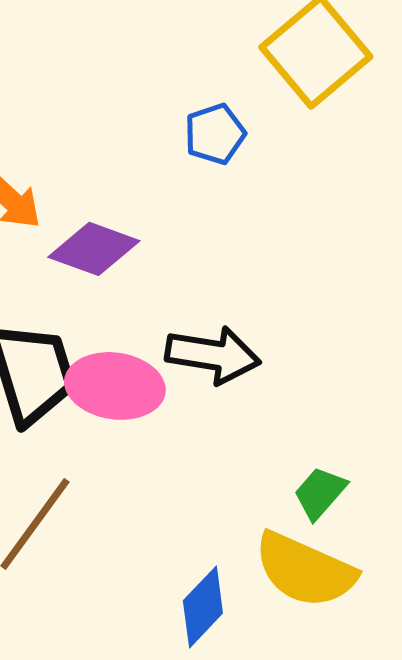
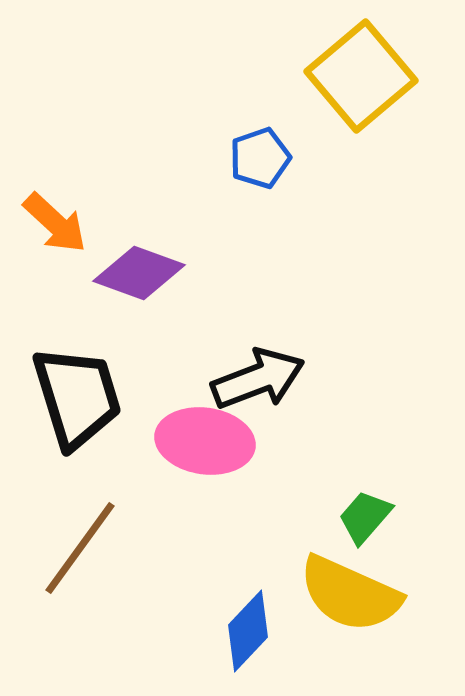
black arrow: (213, 355) -> (258, 379), turned -30
pink ellipse: (115, 386) -> (205, 441), moved

